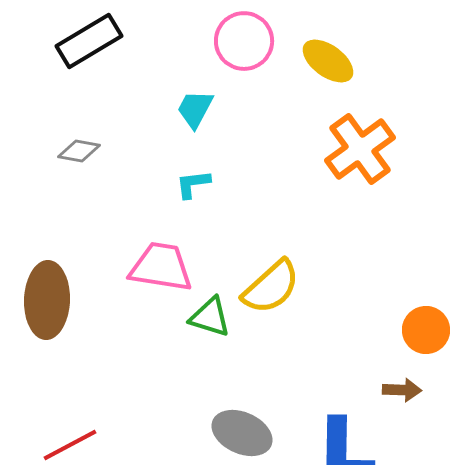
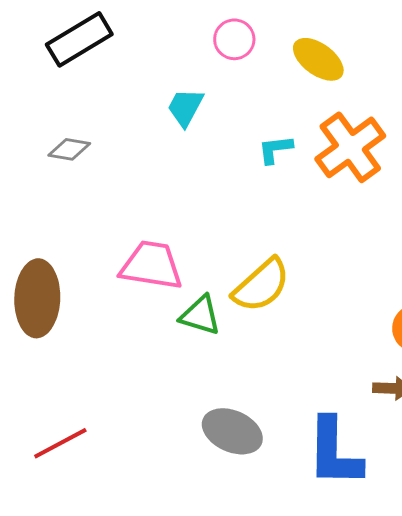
pink circle: (244, 41) -> (234, 39), size x0.7
cyan L-shape: (193, 184) -> (275, 149), moved

